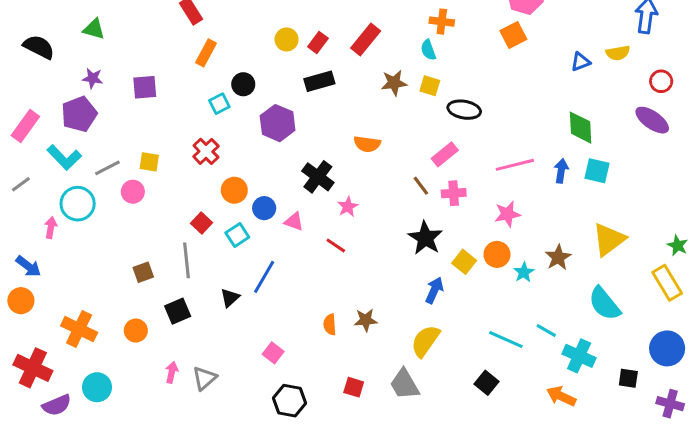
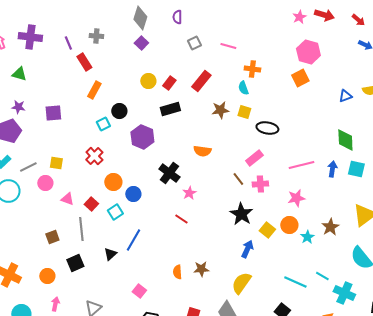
pink triangle: (294, 222) -> (67, 199), moved
pink arrow: (172, 372) -> (55, 304), moved

